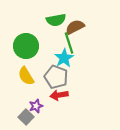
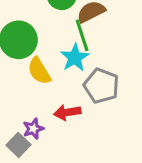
yellow semicircle: (26, 76) -> (39, 71), moved
gray pentagon: (56, 77) -> (101, 86), moved

